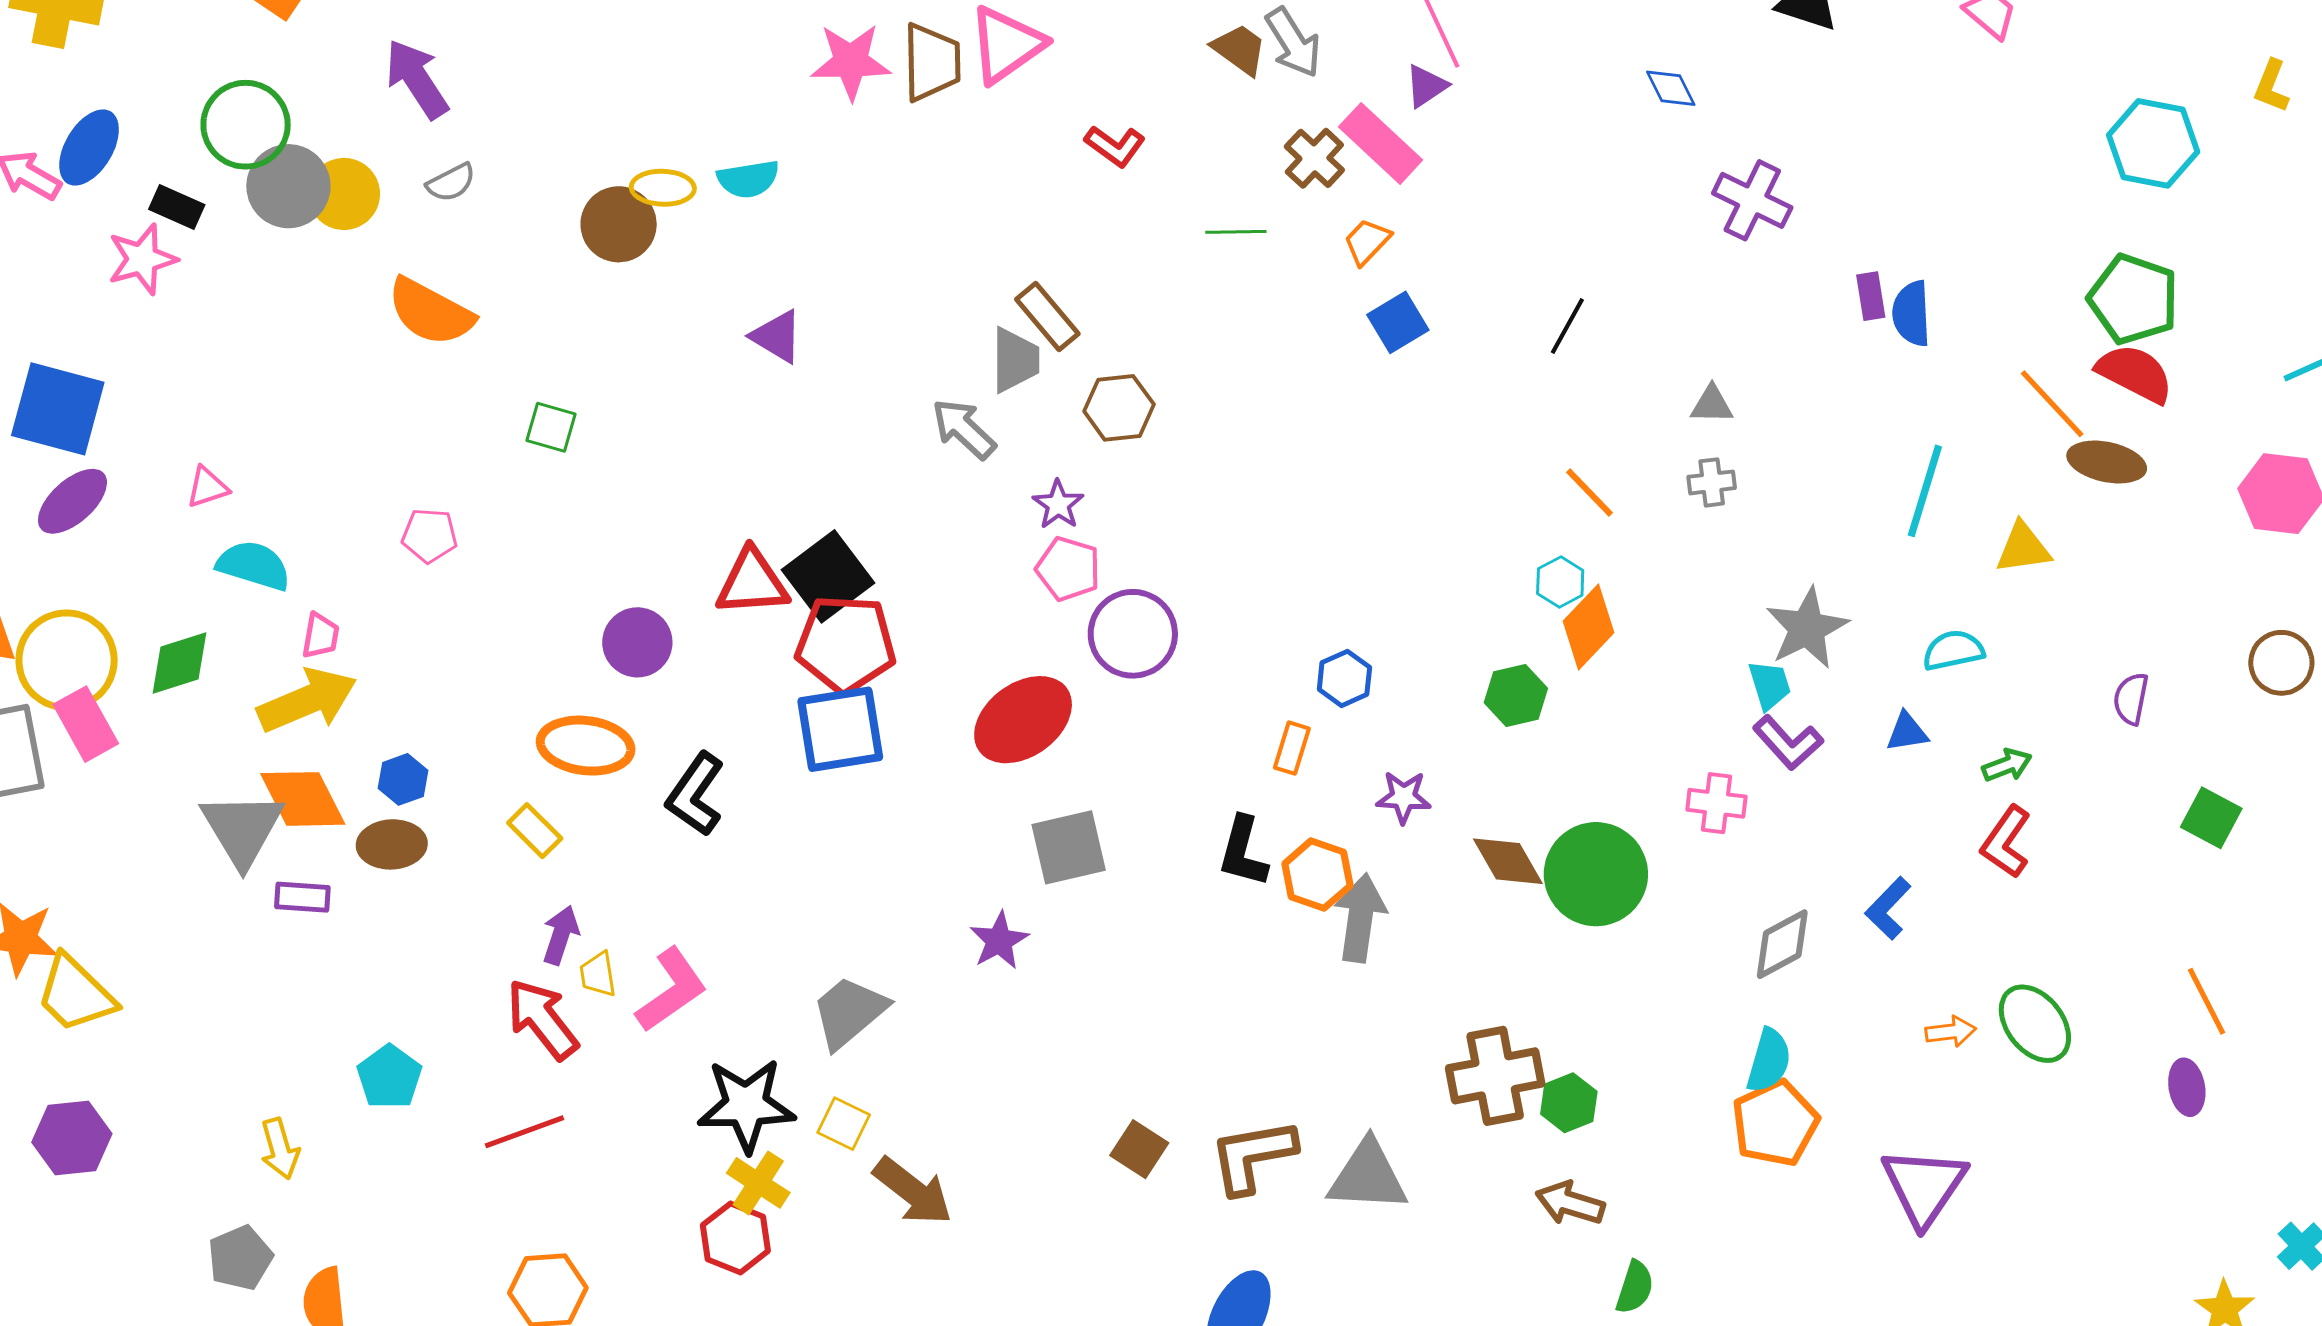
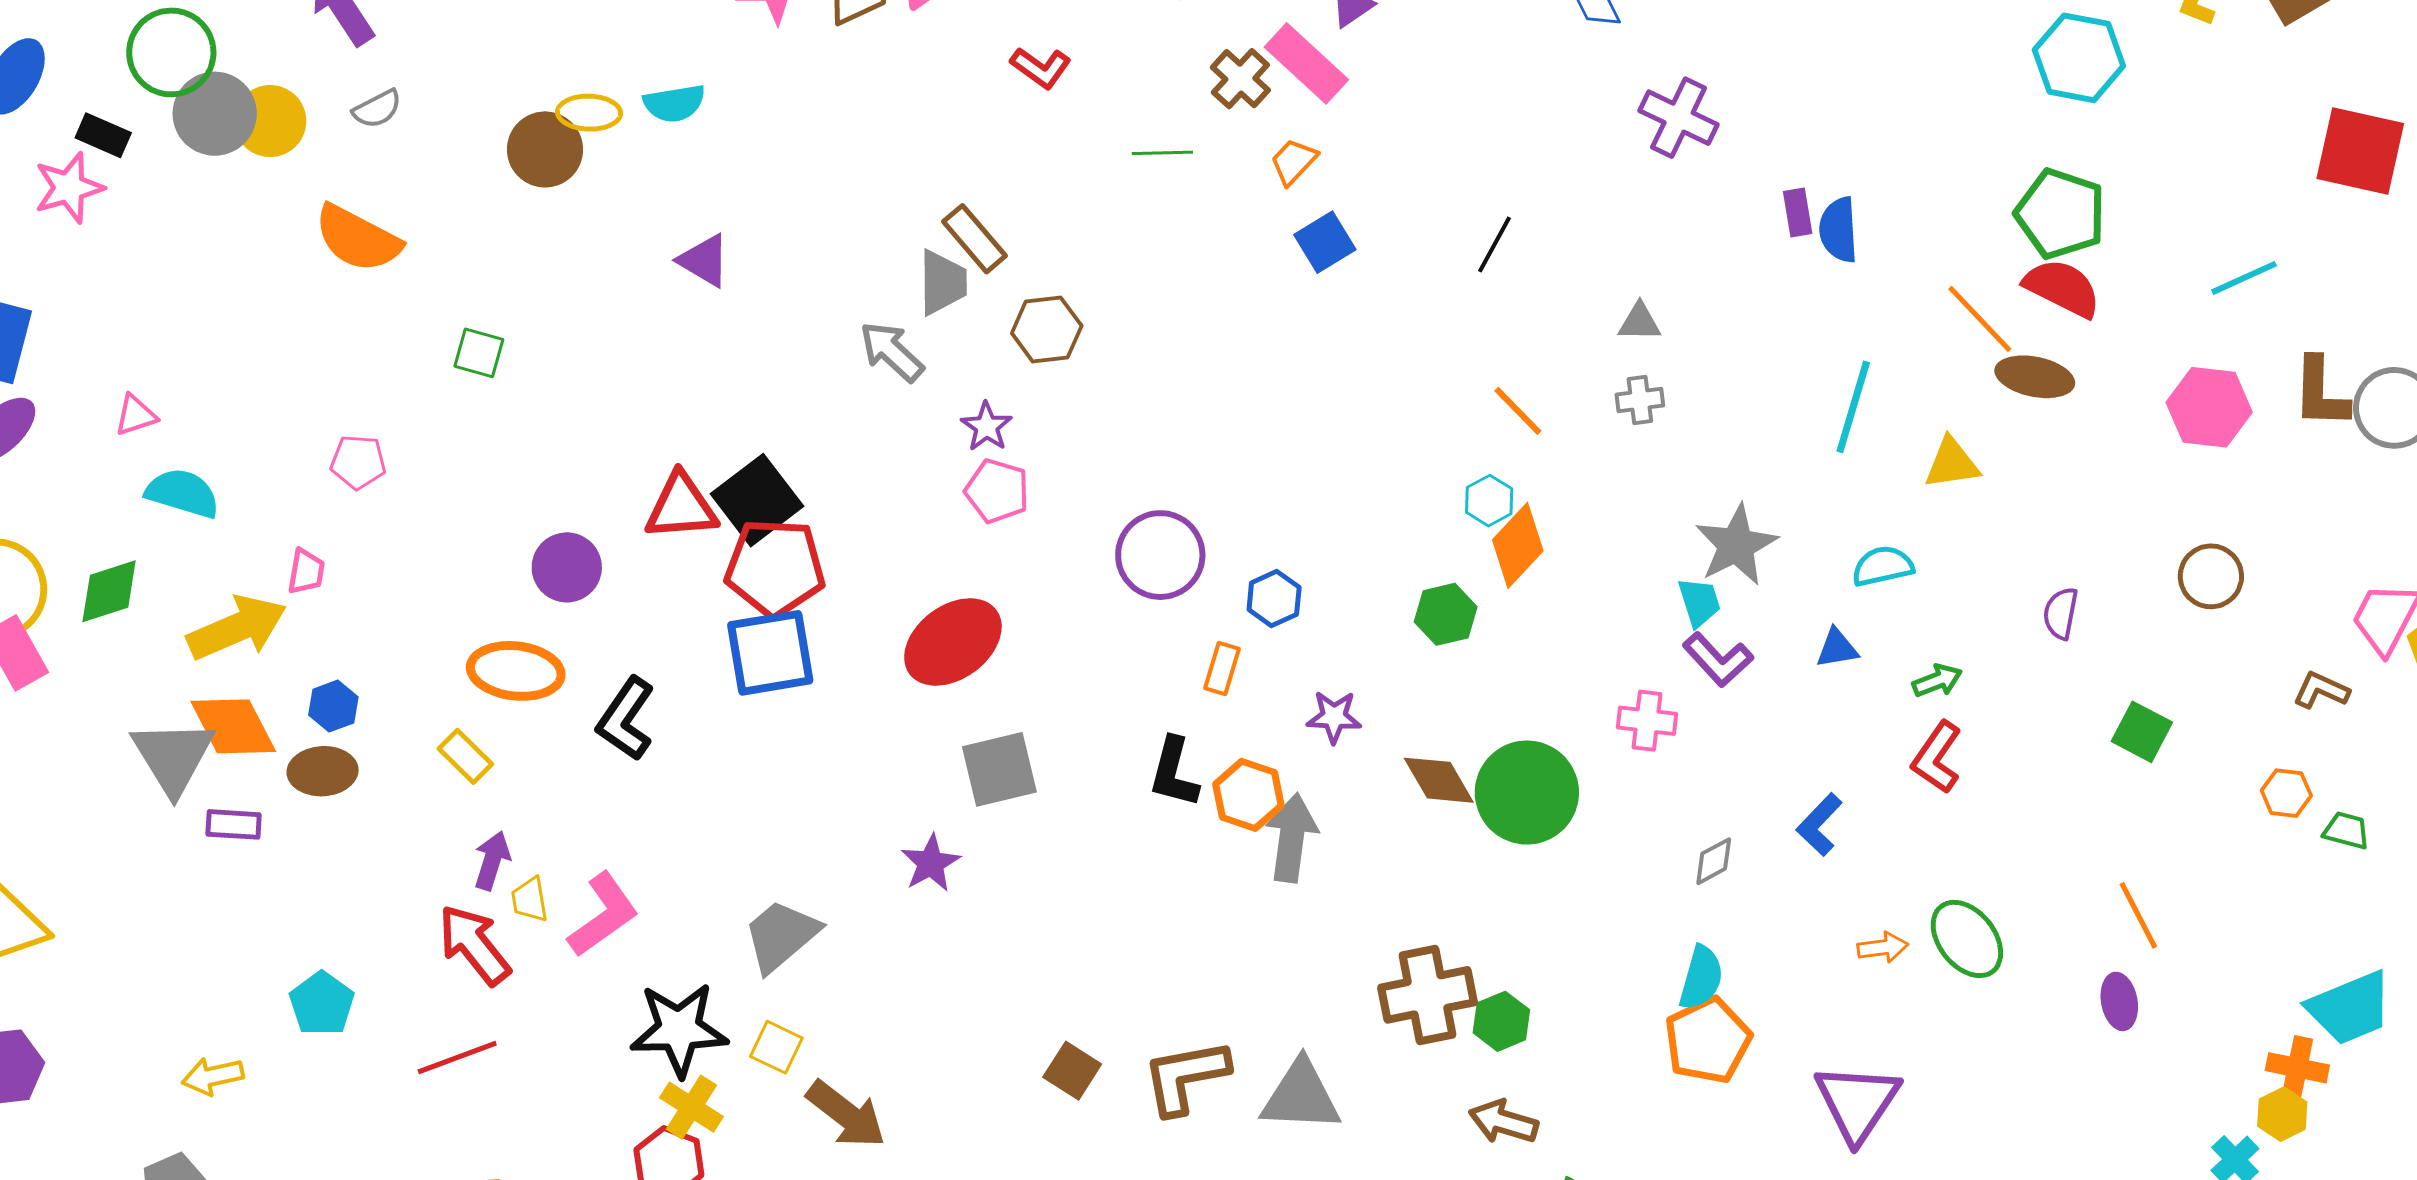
purple circle: (1133, 634) -> (1160, 555), moved
pink trapezoid: (320, 636) -> (306, 571), moved
gray diamond: (1782, 944) -> (1714, 861), size x0.7
yellow arrow: (280, 1149) -> (213, 1076), turned 94

